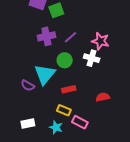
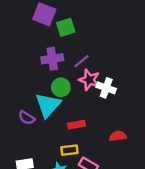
pink star: (100, 41) -> (89, 80), moved
green circle: (65, 60) -> (61, 87), moved
yellow rectangle: (64, 110) -> (69, 150), turned -32

